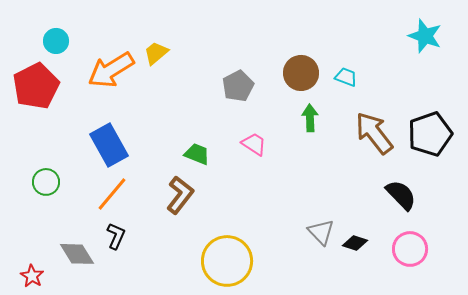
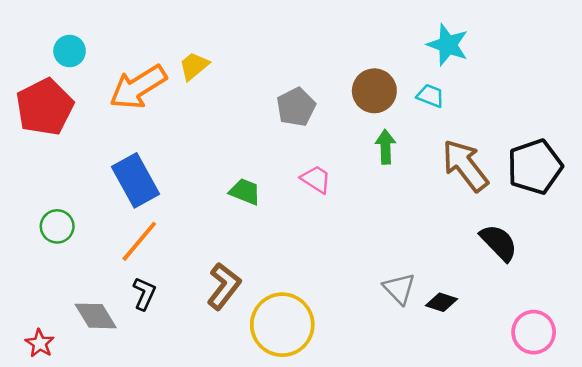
cyan star: (425, 36) -> (448, 45), moved
brown L-shape: (180, 195) -> (224, 286), moved
pink circle: (410, 249) -> (534, 332), moved

